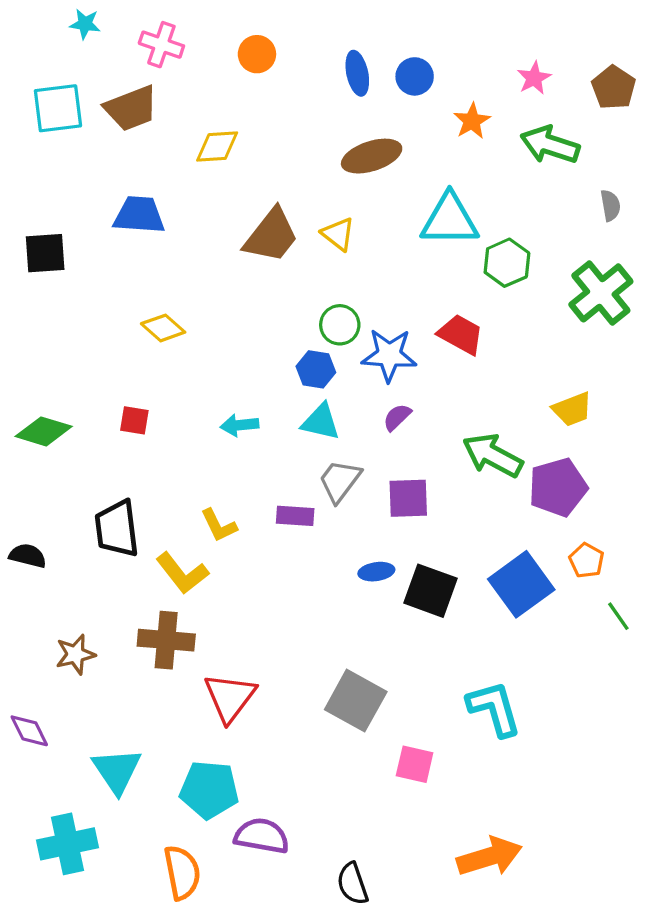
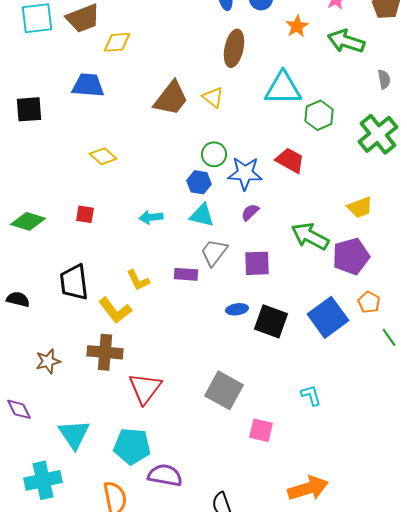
yellow diamond: (217, 146) -> (117, 42), moved
brown ellipse: (372, 156) -> (234, 48), turned -60
cyan L-shape: (494, 709) -> (311, 395), size x0.6

